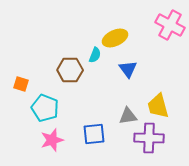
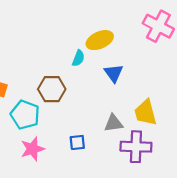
brown hexagon: (70, 70) -> (52, 89), moved
blue square: (94, 134) -> (77, 142), size x0.7

